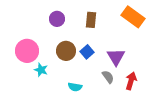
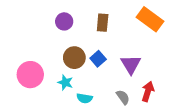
pink circle: (27, 51) -> (30, 75), moved
cyan star: (41, 70) -> (65, 82), moved
gray semicircle: (108, 77) -> (123, 97), moved

